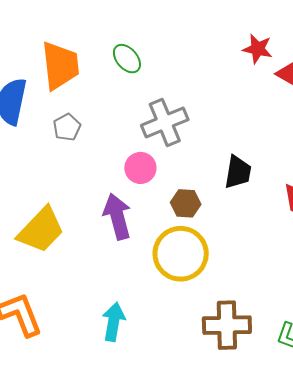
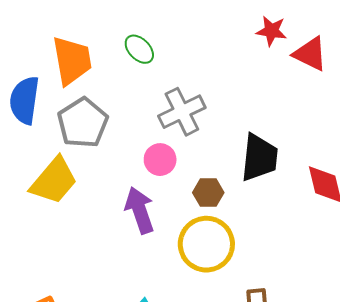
gray pentagon: (67, 127) -> (83, 123), size x1.8
black trapezoid: (238, 172) -> (259, 158), size x1.4
yellow trapezoid: (41, 230) -> (54, 181), moved

